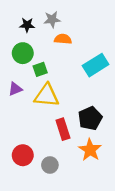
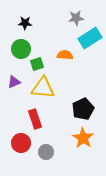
gray star: (52, 19) -> (76, 18), moved
orange semicircle: (63, 39) -> (65, 55), moved
cyan rectangle: (96, 65) -> (90, 38), moved
red rectangle: (63, 129) -> (35, 119), moved

